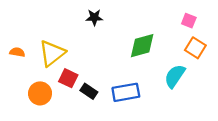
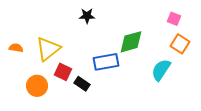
blue rectangle: (126, 92) -> (106, 62), moved

